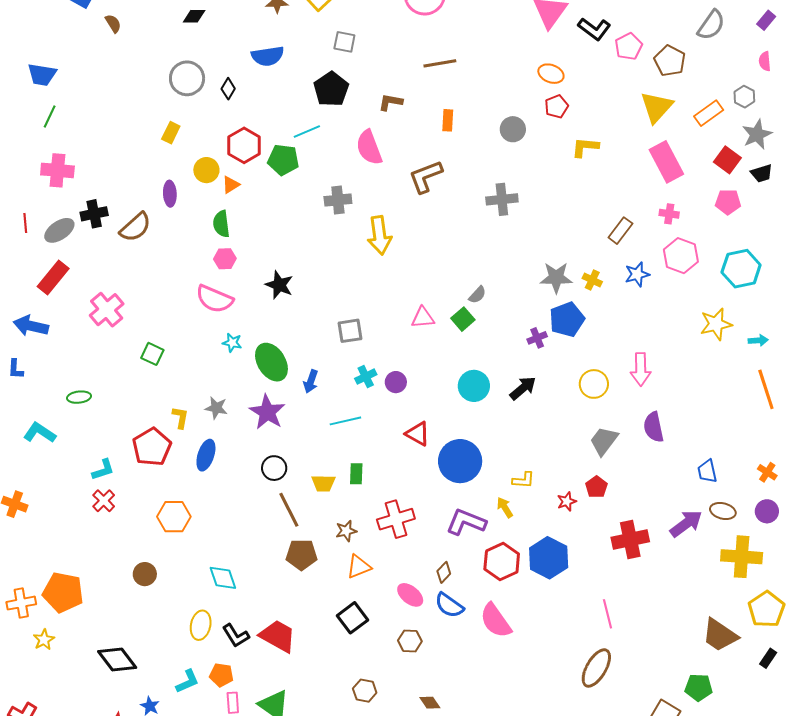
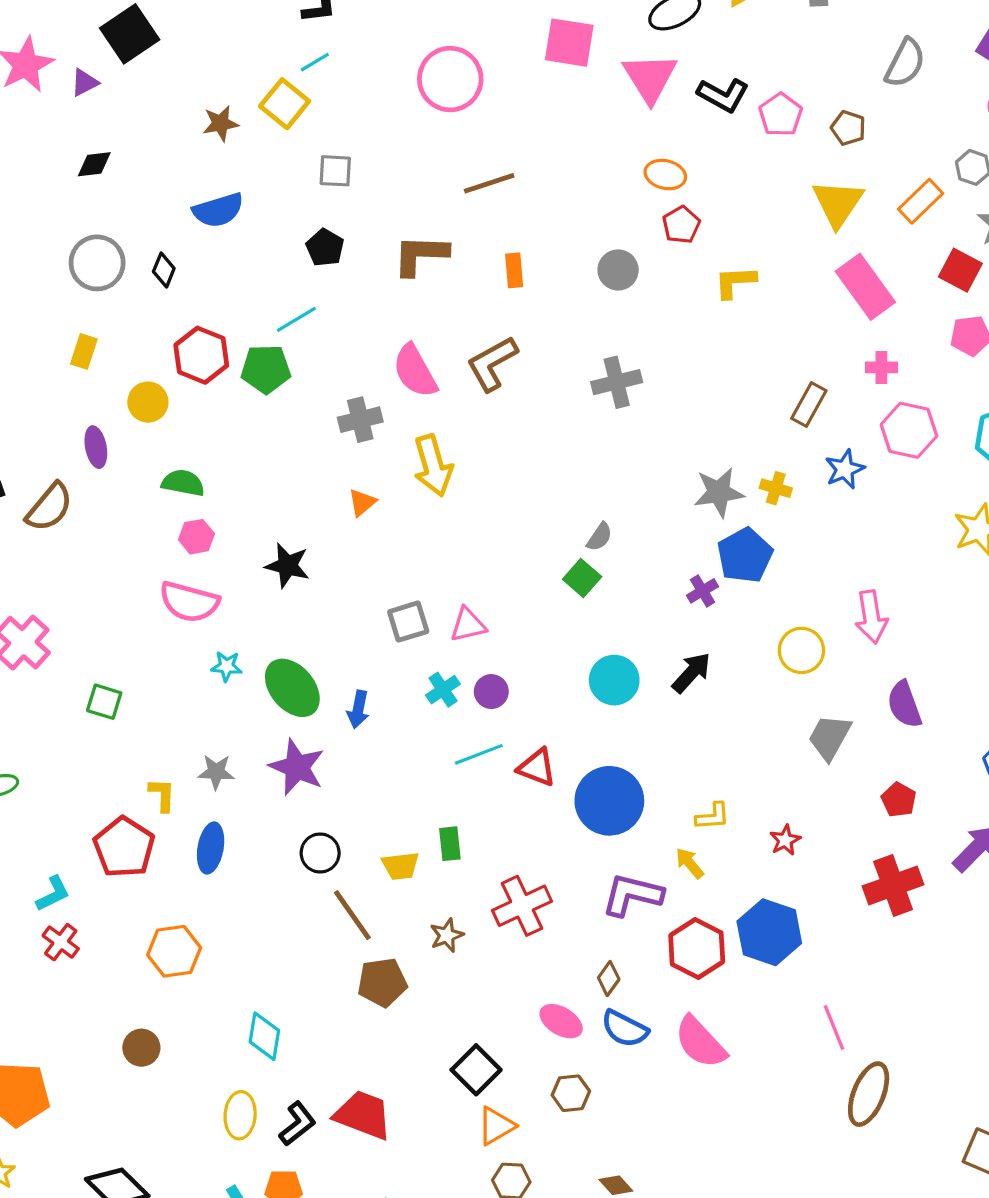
brown pentagon: (670, 61) -> (848, 128), size x0.7
black pentagon: (331, 89) -> (325, 248), size x0.7
brown L-shape: (390, 102) -> (421, 255), size x1.5
pink semicircle: (369, 148) -> (415, 371), moved
orange triangle: (231, 185) -> (362, 502), moved
green semicircle: (221, 224) -> (183, 483), turned 116
pink triangle: (423, 318) -> (468, 625), moved
cyan line: (345, 421) -> (479, 754), moved
red pentagon: (596, 487) -> (899, 800), moved
orange triangle: (359, 567) -> (496, 1126), moved
cyan diamond: (223, 578) -> (264, 1036), turned 36
pink line: (607, 614) -> (834, 1028), moved
black L-shape: (236, 636) -> (297, 1124), turned -88

